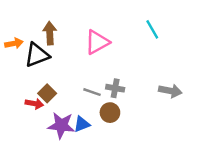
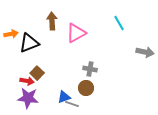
brown arrow: (50, 33) -> (52, 21), moved
gray arrow: (170, 91) -> (145, 52), moved
gray line: (92, 92) -> (72, 104), moved
purple star: (61, 125) -> (28, 98), moved

